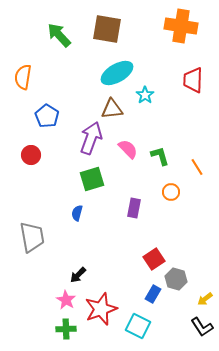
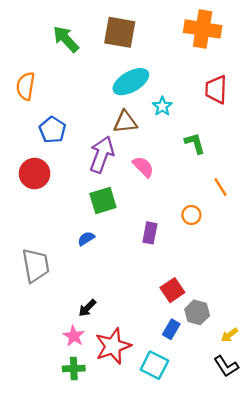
red circle: (31, 155) -> (35, 174), size x1.4
green L-shape: (160, 156) -> (195, 143), moved
blue semicircle: (77, 213) -> (86, 239), turned 42

